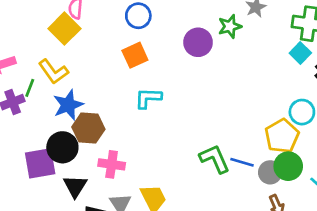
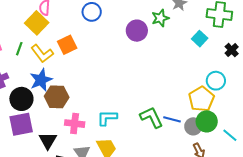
cyan square: (300, 53) -> (200, 39), moved
orange square: (135, 55) -> (67, 45), moved
yellow L-shape: (53, 72) -> (42, 53), moved
green line: (30, 88) -> (19, 49), moved
cyan L-shape: (148, 98) -> (107, 118), moved
black circle: (62, 147) -> (21, 99), moved

